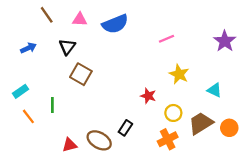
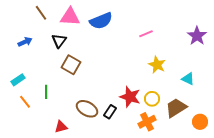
pink triangle: (80, 19) -> (70, 17), size x1.5
red star: (148, 96) -> (130, 97), moved, size x1.5
orange circle: (229, 128) -> (200, 122), moved
brown ellipse: (99, 140) -> (87, 109), moved

